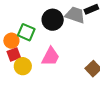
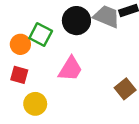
red square: (14, 54) -> (19, 75), moved, turned 32
yellow circle: (23, 66) -> (35, 104), moved

